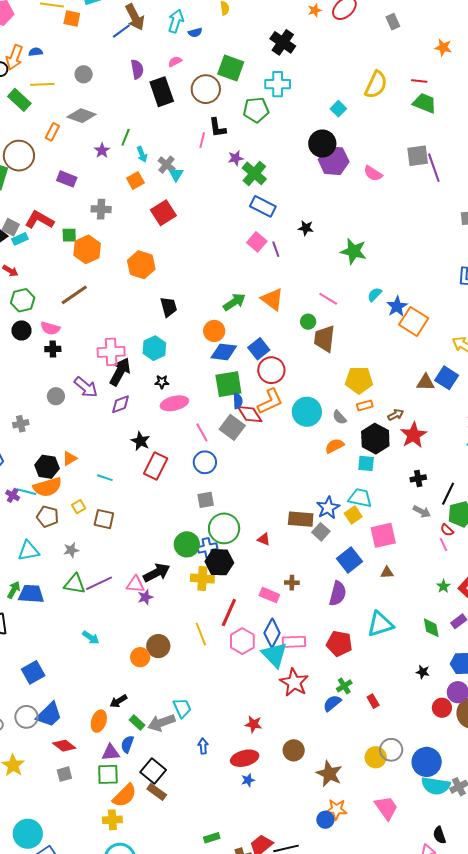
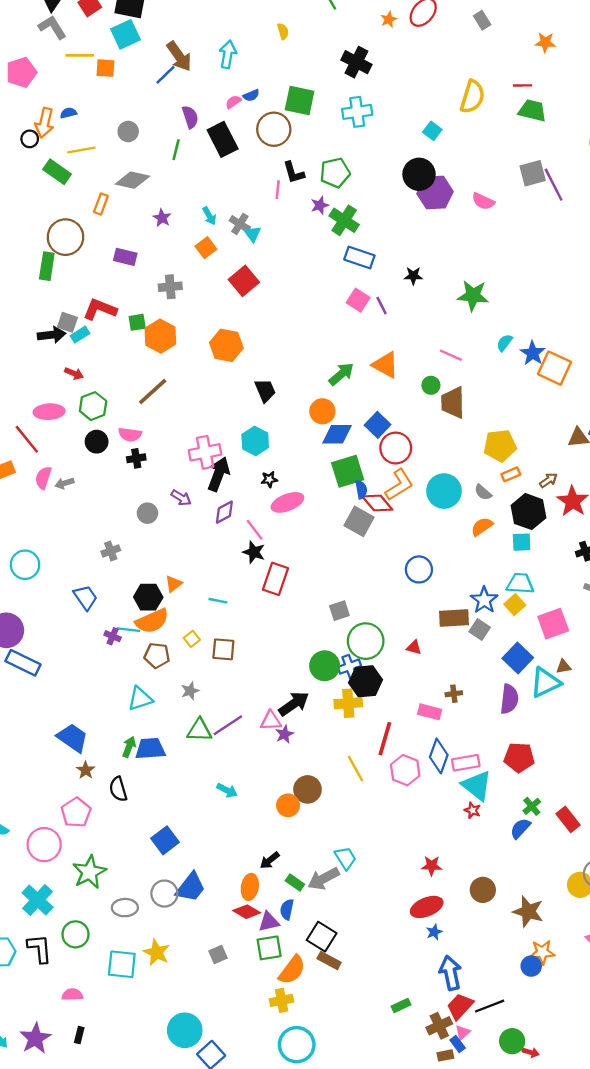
blue semicircle: (195, 32) -> (251, 95), moved
green pentagon: (256, 110) -> (335, 173), moved
green line: (126, 137) -> (176, 150), moved
purple arrow: (86, 387) -> (181, 498), size x0.7
pink line: (202, 432) -> (255, 530), moved
blue circle: (205, 462) -> (419, 569), moved
cyan triangle: (380, 624) -> (545, 683), moved
cyan triangle: (274, 655) -> (477, 786), moved
red star: (294, 682) -> (472, 810), size x0.5
red rectangle: (373, 701) -> (568, 819), size x1.5
red diamond: (64, 746) -> (247, 912), moved
blue arrow: (203, 746) -> (450, 973), moved, size x1.8

